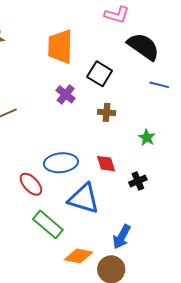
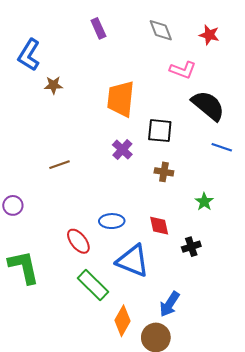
black square: (100, 74) -> (160, 131), turned -30
blue ellipse: (61, 163) -> (112, 221), size x0.7
orange diamond: (78, 256) -> (123, 321), turned -76

